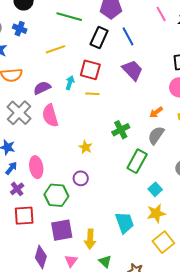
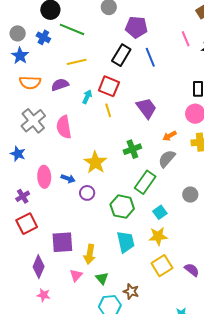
green line: (69, 17) -> (72, 29), moved
purple trapezoid: (132, 70) -> (146, 108), moved
purple semicircle: (42, 88) -> (60, 85), moved
yellow line: (92, 94) -> (108, 110), turned 64
yellow star: (85, 147) -> (95, 162), size x1.6
blue arrow: (11, 168) -> (68, 179), moved, turned 64
green hexagon: (56, 195) -> (122, 207), moved
red square: (24, 216) -> (27, 224), turned -30
pink triangle: (71, 261) -> (76, 275), moved

